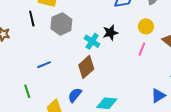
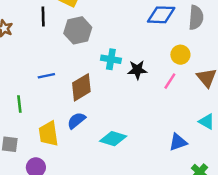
black star: (110, 33) -> (137, 70), moved
cyan cross: (92, 41) -> (111, 59), turned -35
brown diamond: (86, 67) -> (81, 87), moved

